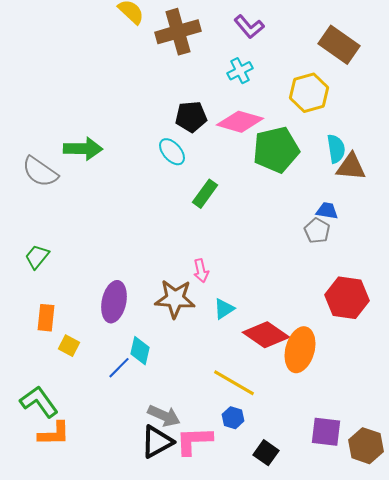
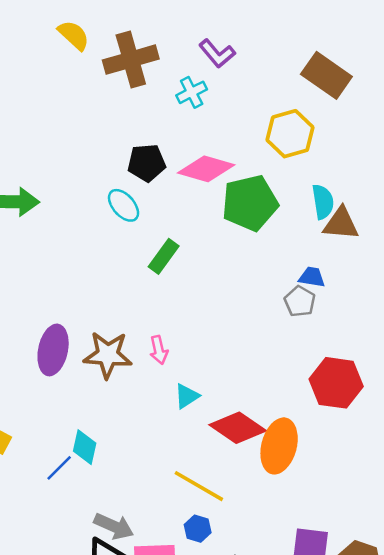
cyan cross: (240, 71) -> (192, 92), moved
brown star: (175, 299) -> (108, 355), moved
purple ellipse: (114, 302) -> (53, 350), moved

